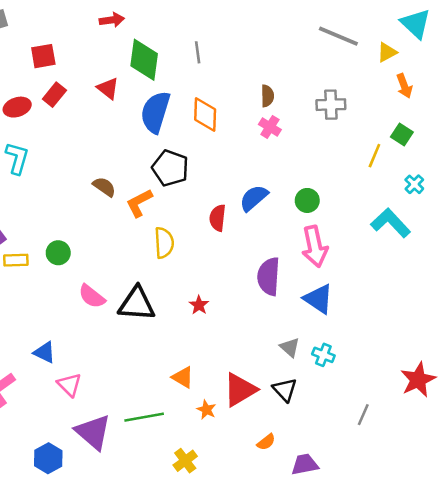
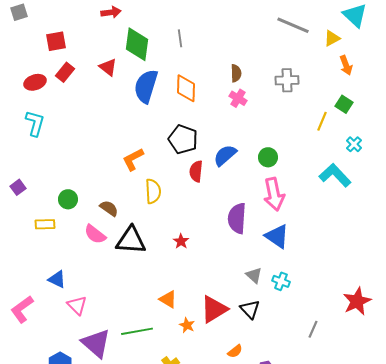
black pentagon: (170, 168) -> (183, 139), moved
brown semicircle: (104, 187) -> (109, 208), moved
yellow rectangle: (16, 260) -> (45, 224), moved

